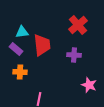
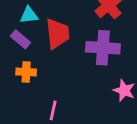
purple cross: (74, 55) -> (103, 48), size x1.6

